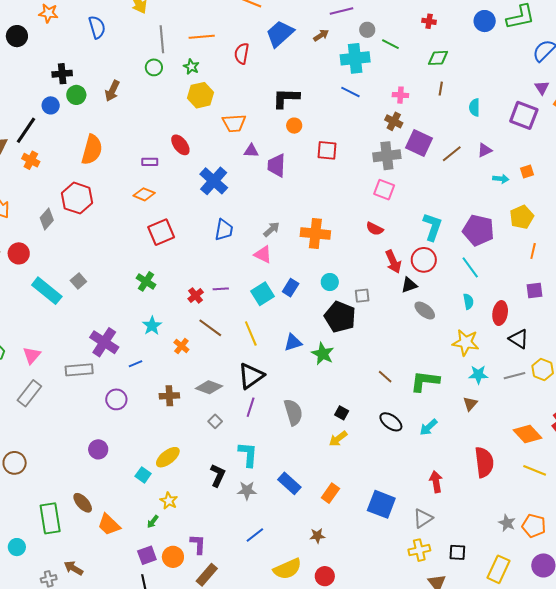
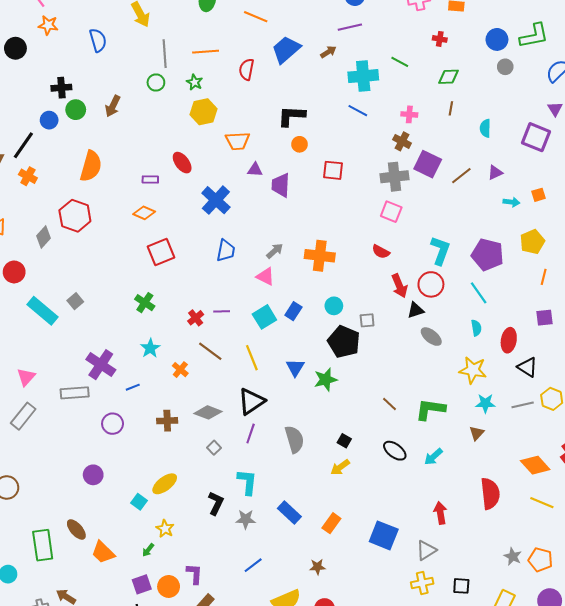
gray circle: (367, 30) -> (505, 67), moved
blue triangle: (293, 342) -> (295, 368), turned -42
green star: (323, 354) -> (326, 380), turned 30

